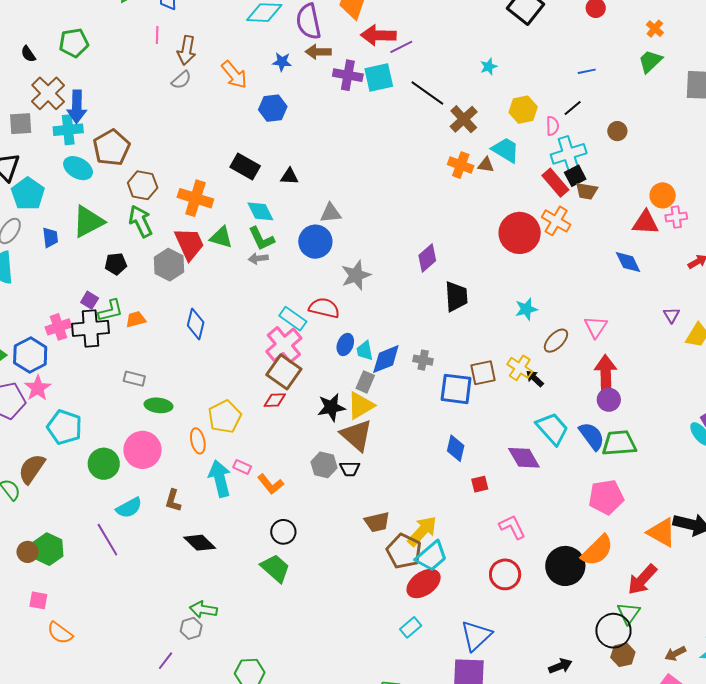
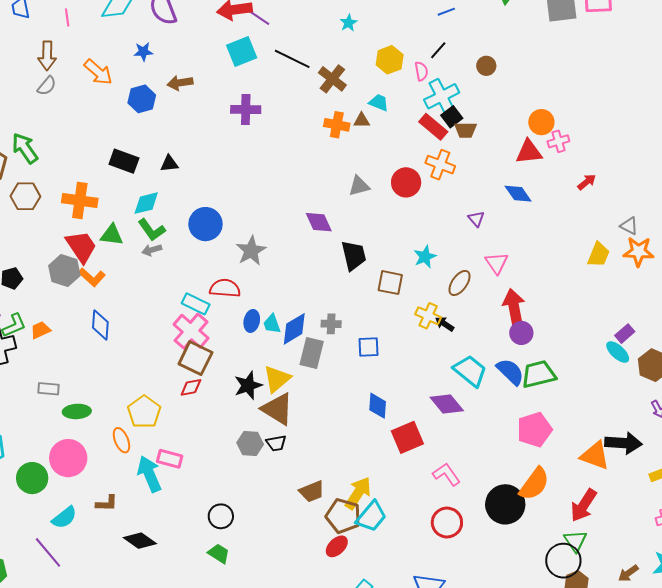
pink line: (157, 35) -> (67, 18), moved
purple line: (401, 47) -> (259, 17), turned 70
brown arrow: (318, 52) -> (180, 83), moved
purple cross: (348, 75) -> (246, 110), moved
cyan trapezoid: (506, 150) -> (379, 103), size x0.7
cyan diamond: (260, 211) -> (146, 203), turned -68
gray triangle: (331, 213) -> (359, 186), moved
green arrow: (141, 221) -> (25, 148), moved
red circle: (520, 233) -> (406, 182), size x0.7
purple diamond: (427, 258) -> (319, 222), turned -64
purple triangle: (671, 315) -> (476, 219), moved
brown square: (483, 373) -> (390, 283), moved, turned 32
gray rectangle: (365, 382) -> (312, 353), moved, size x1.4
blue square: (456, 389) -> (369, 347), size x0.7
pink rectangle: (242, 467) -> (170, 459), size x1.4
orange L-shape: (271, 484) -> (92, 277), moved
red square: (480, 484) -> (407, 437), size x1.8
brown L-shape: (173, 501) -> (107, 503), turned -95
green trapezoid: (275, 568) -> (219, 554), size x0.7
red ellipse: (424, 584) -> (337, 546), moved, size x0.7

